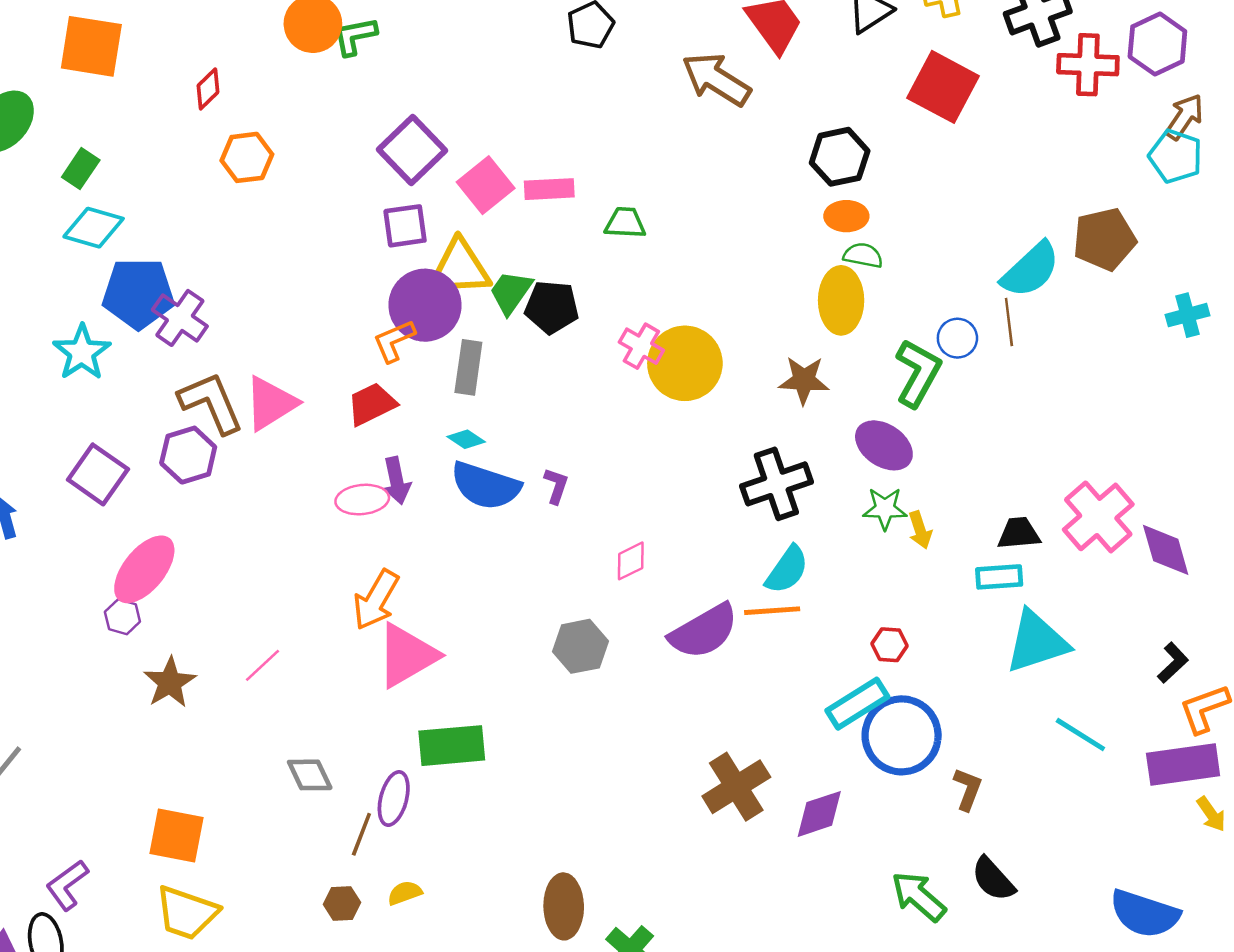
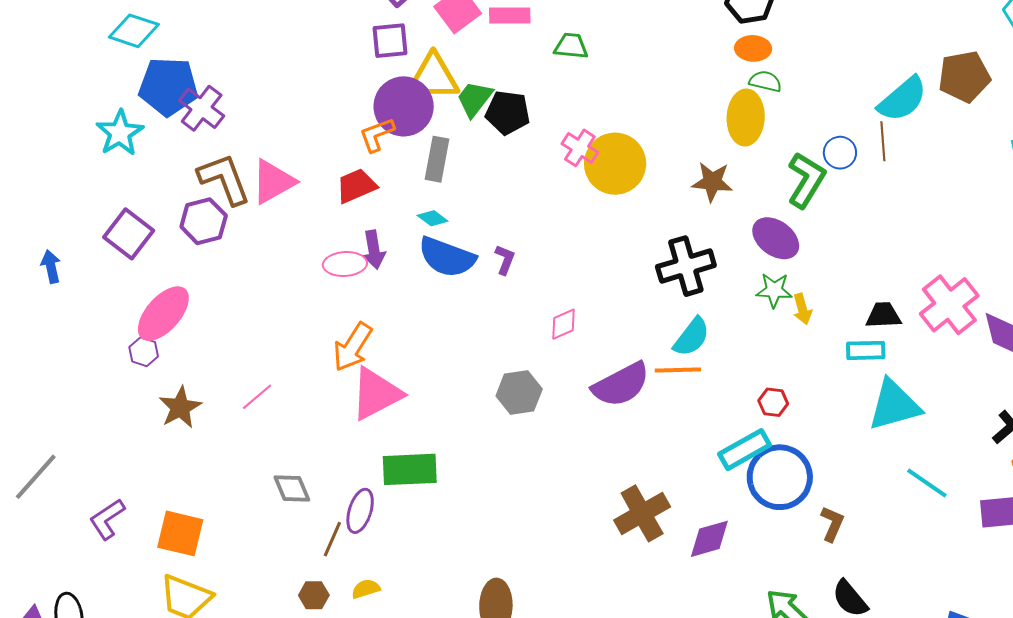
purple L-shape: (67, 885) -> (107, 519), moved

